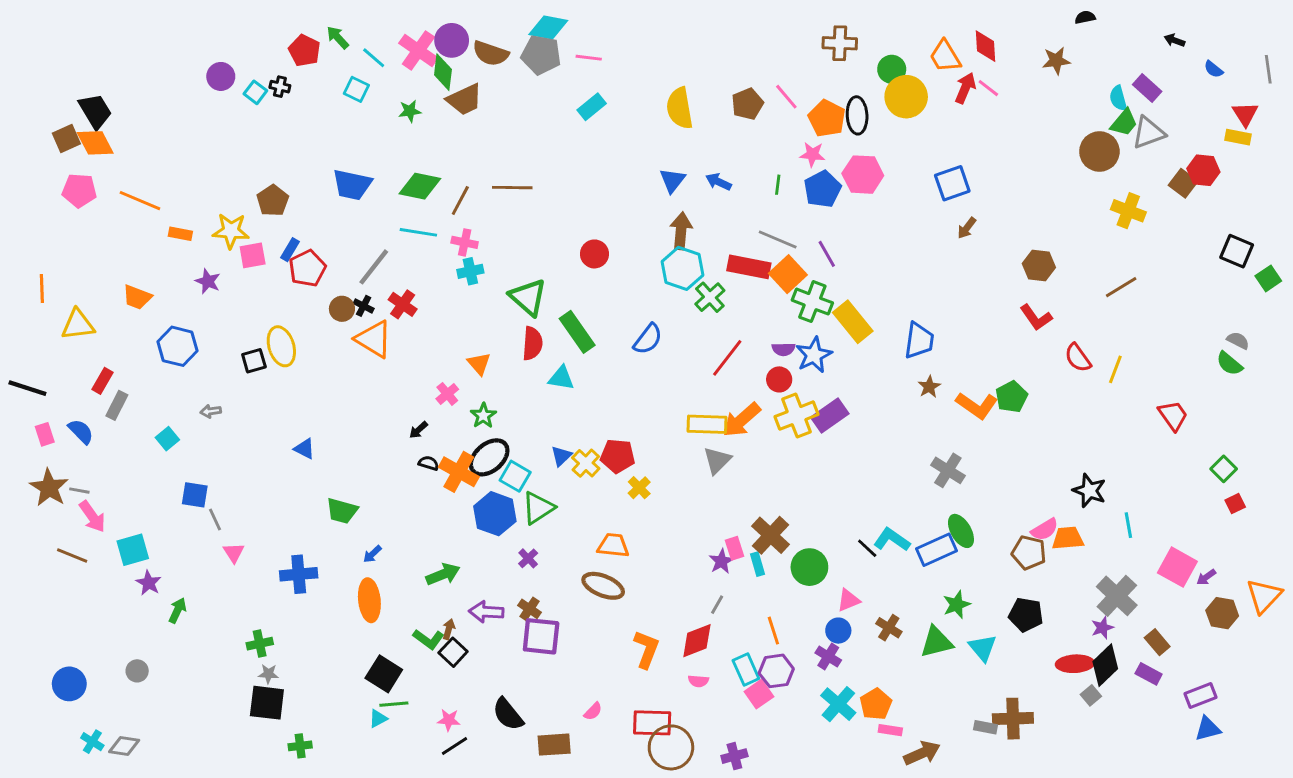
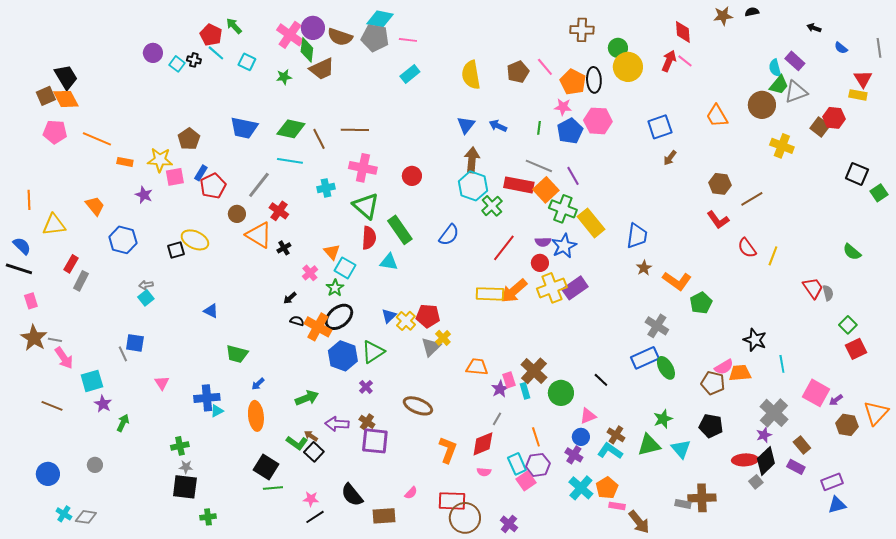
orange trapezoid: (945, 56) -> (717, 116), moved
cyan line: (374, 58) -> (216, 53), moved
brown star: (1056, 61) -> (723, 16), moved
brown line: (460, 201) -> (319, 139), turned -55
pink cross: (465, 242) -> (363, 168), moved, size x1.5
brown line: (1121, 287) -> (752, 199), moved
orange trapezoid: (137, 297) -> (95, 206), turned -150
black cross: (364, 306) -> (284, 248), moved, turned 32
gray semicircle: (1238, 341) -> (828, 293), moved, turned 49
yellow ellipse: (281, 346) -> (195, 240), turned -48
green pentagon: (1011, 397) -> (701, 303), moved
blue semicircle: (81, 431) -> (22, 246), moved
cyan square: (167, 439) -> (146, 298), moved
gray triangle: (717, 460) -> (431, 347), moved
cyan square: (515, 476) -> (345, 268), moved
red square: (1235, 504) -> (856, 349), size x1.5
gray line: (215, 519) -> (123, 354), moved
cyan L-shape: (892, 540) -> (610, 451), moved
orange trapezoid: (613, 545) -> (477, 367), moved
blue rectangle: (936, 550) -> (645, 358), moved
brown line: (72, 556) -> (52, 406), moved
brown arrow: (449, 629) -> (311, 436), turned -72
cyan triangle: (378, 719) -> (217, 411), moved
brown arrow: (922, 753) -> (639, 522), turned 75
purple cross: (734, 756) -> (509, 524), turned -36

